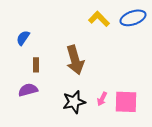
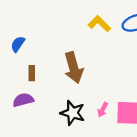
black star: (74, 102) -> (73, 113), turned 30

